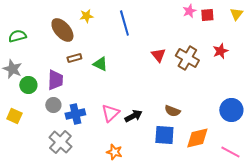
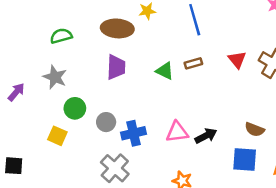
brown ellipse: (62, 30) -> (117, 28), turned -45
brown rectangle: (74, 58) -> (193, 63), moved
purple trapezoid: (55, 80) -> (116, 67), moved
green circle: (28, 85) -> (75, 108), moved
pink triangle: (110, 113) -> (177, 132), turned 36

